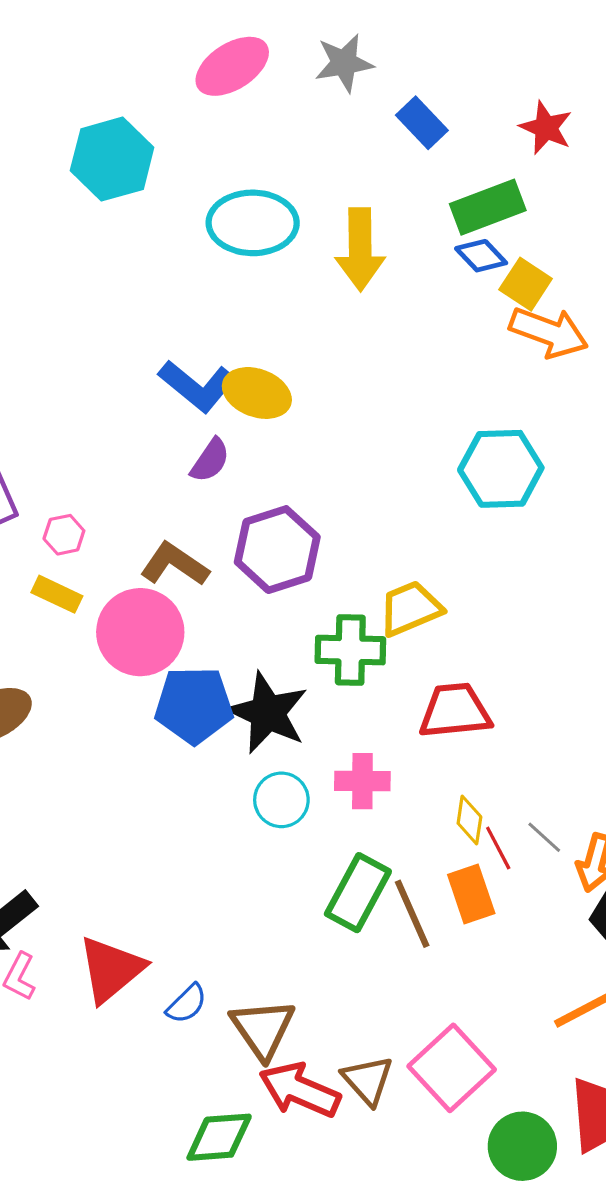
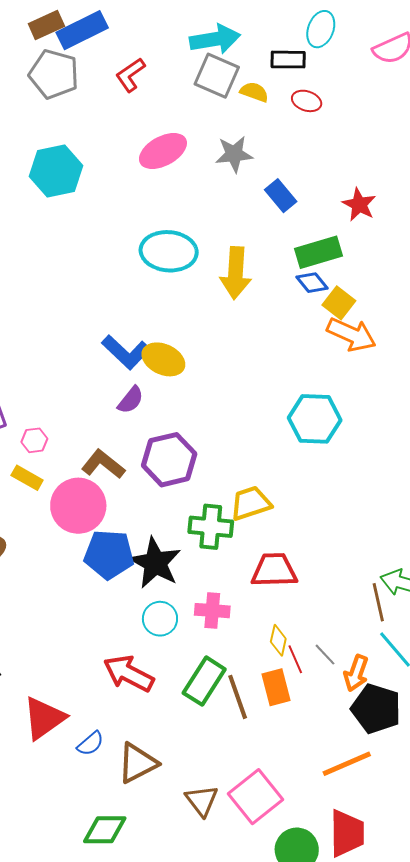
cyan hexagon: (112, 159) -> (56, 171), moved
brown triangle: (263, 1029) -> (138, 763), turned 33
red arrow: (300, 1090) -> (129, 673), moved

